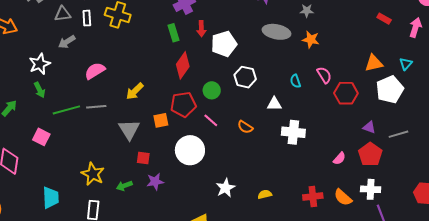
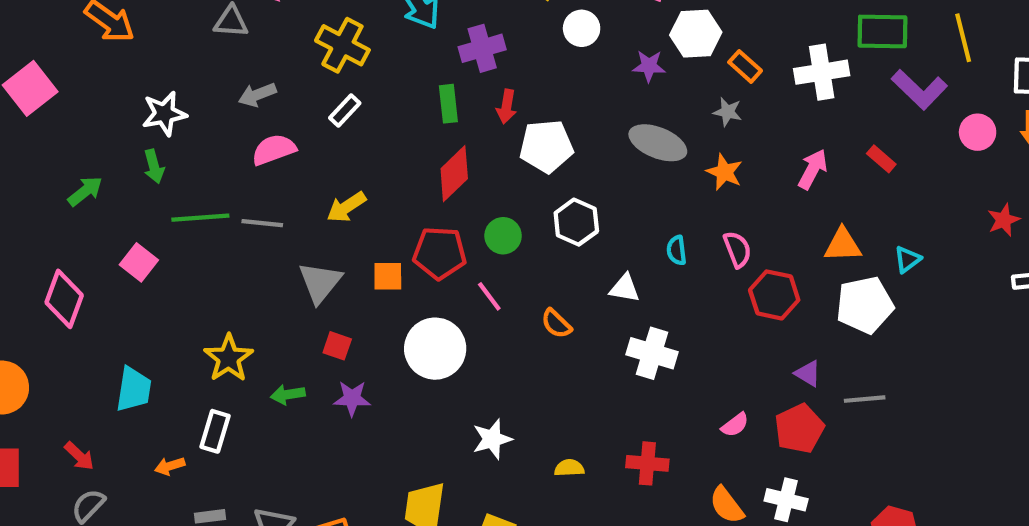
white rectangle: (87, 18) -> (345, 110), moved, turned 35
pink arrow: (415, 27) -> (813, 169), moved
gray arrow: (67, 42) -> (257, 95), moved
red cross: (313, 197) -> (647, 463), moved

